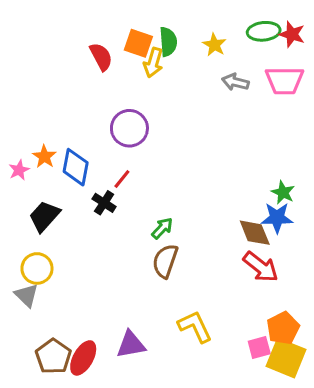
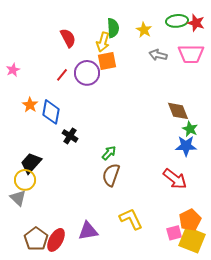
orange square: (138, 43) -> (107, 61), moved, turned -30
purple circle: (129, 128) -> (87, 73), moved
pink star: (19, 170) -> (13, 70), moved
red line: (122, 179) -> (62, 75), moved
black trapezoid: (44, 216) -> (31, 163), moved
brown diamond: (255, 233) -> (178, 111), moved

